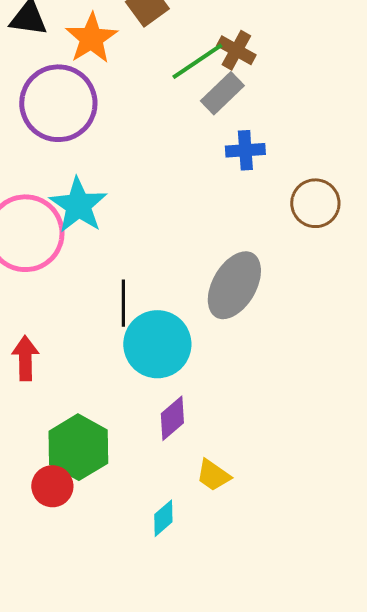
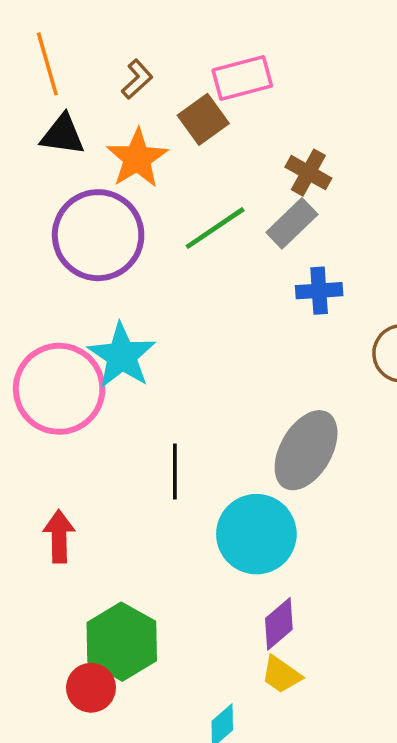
green line: (197, 61) -> (215, 228), moved
cyan circle: (157, 344) -> (256, 534), moved
purple diamond: (172, 418) -> (279, 624), moved

